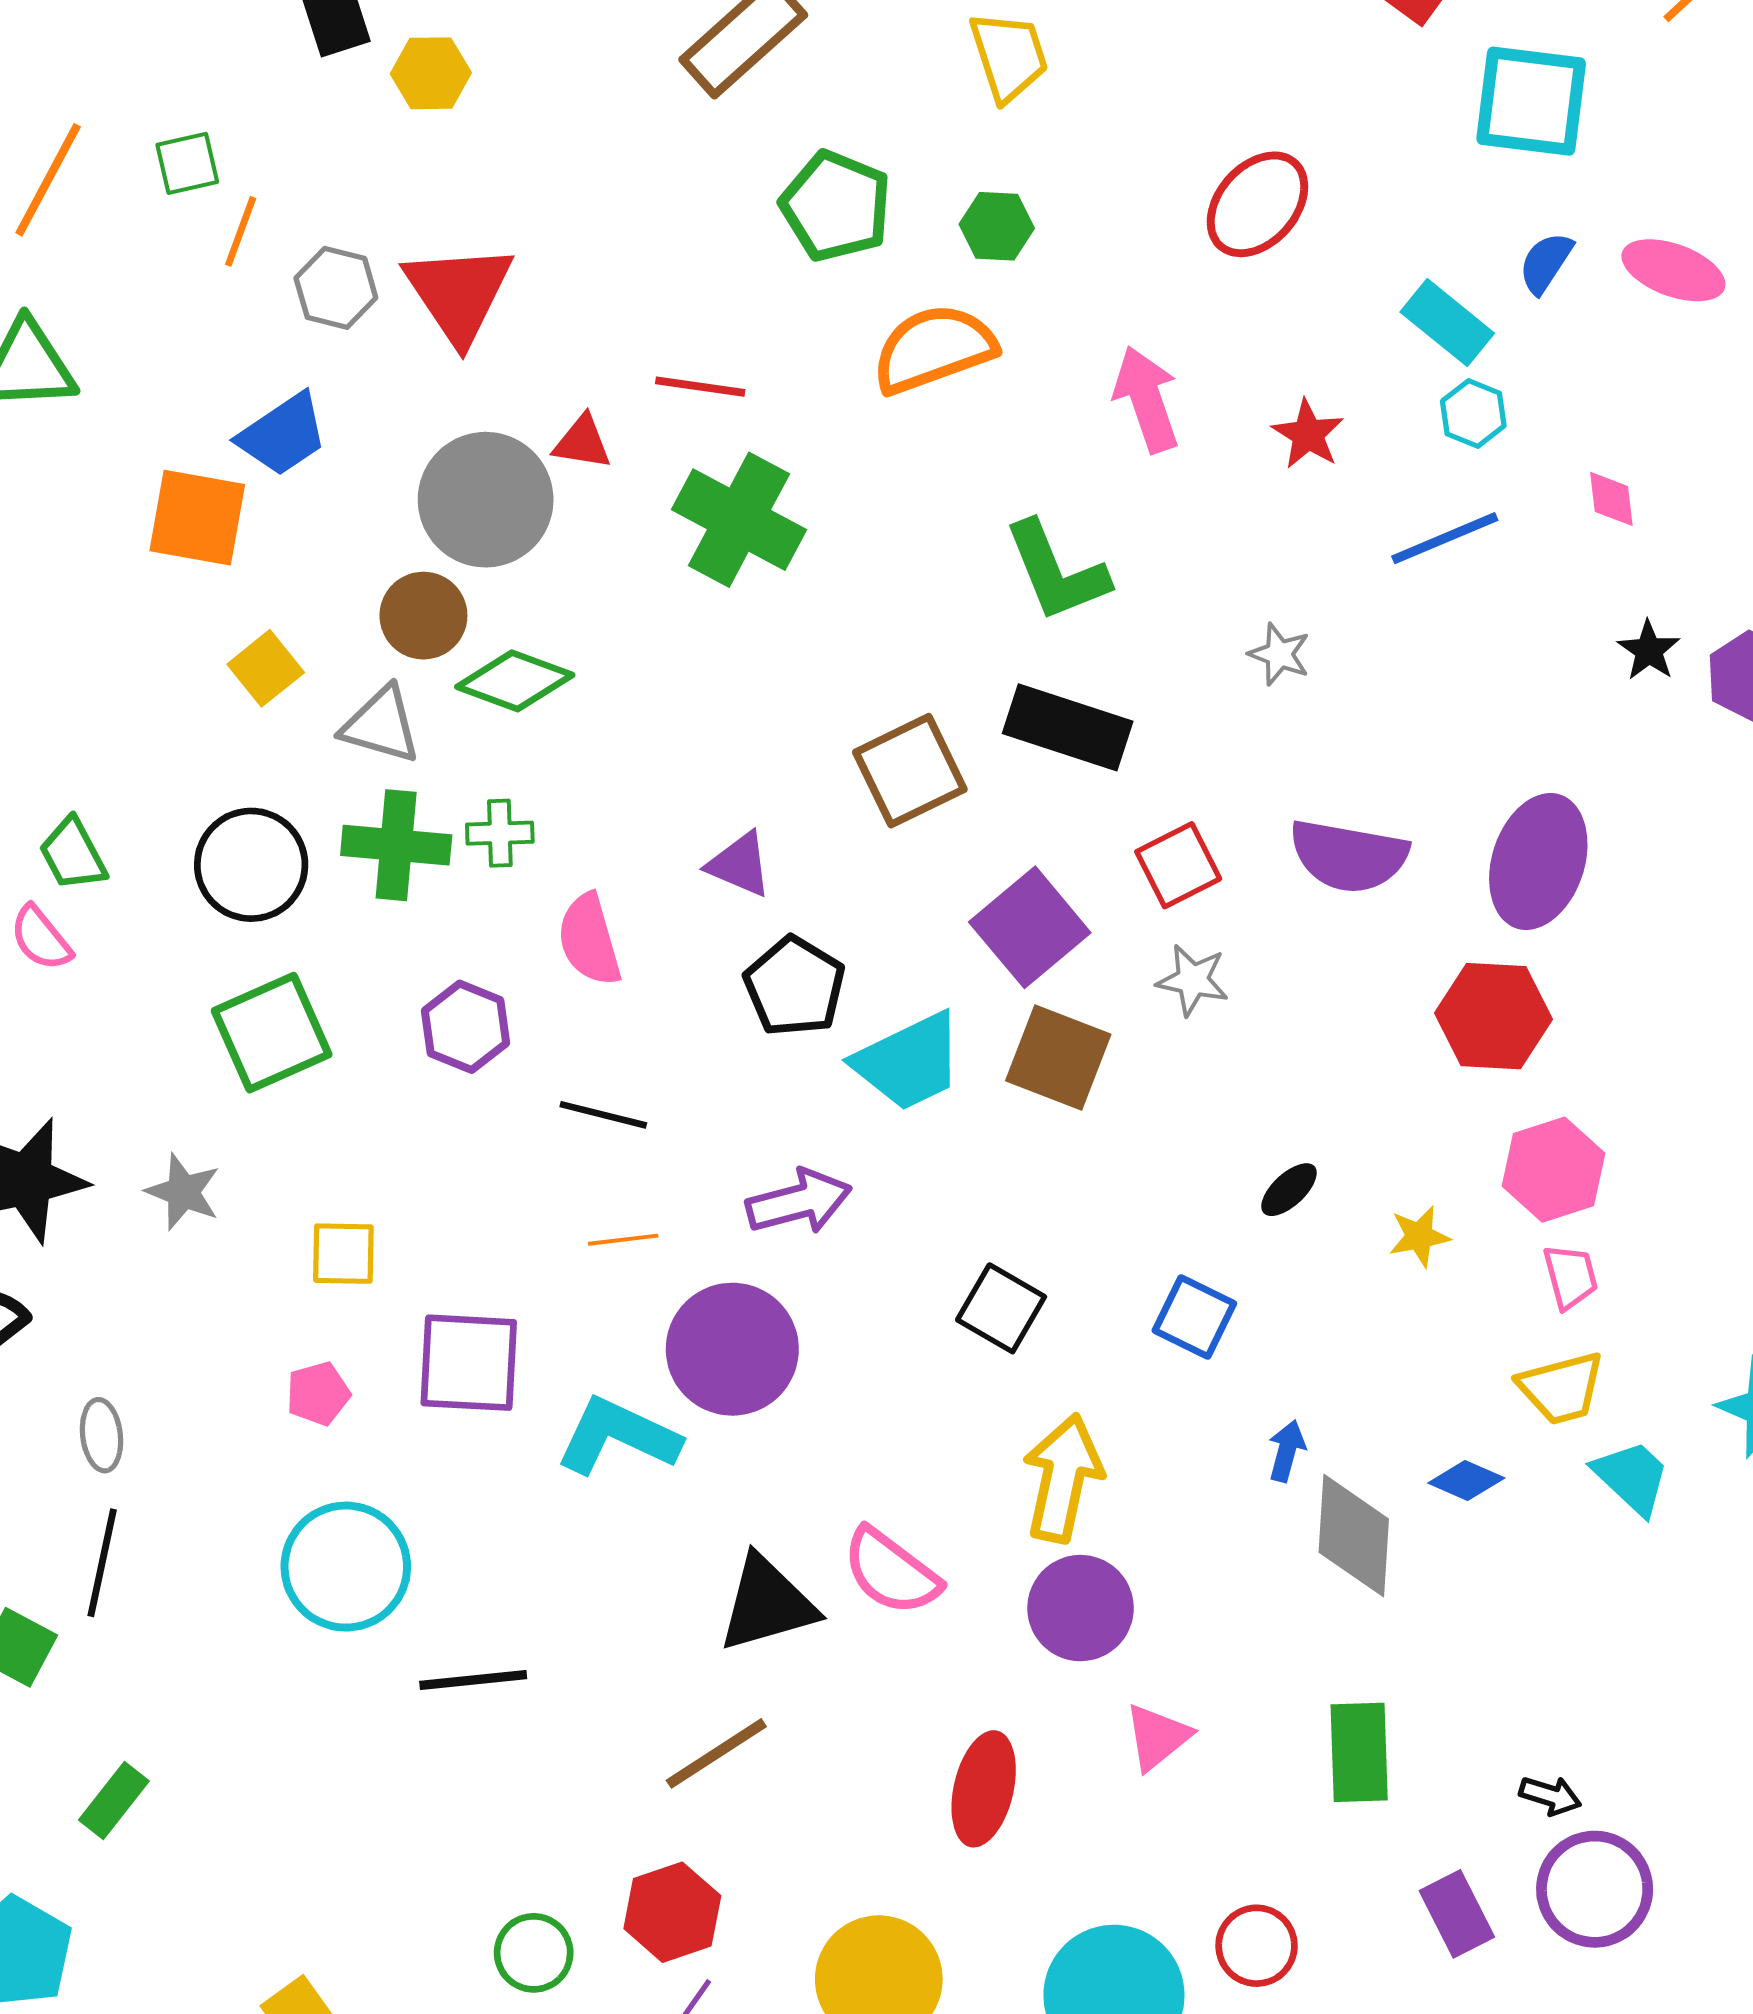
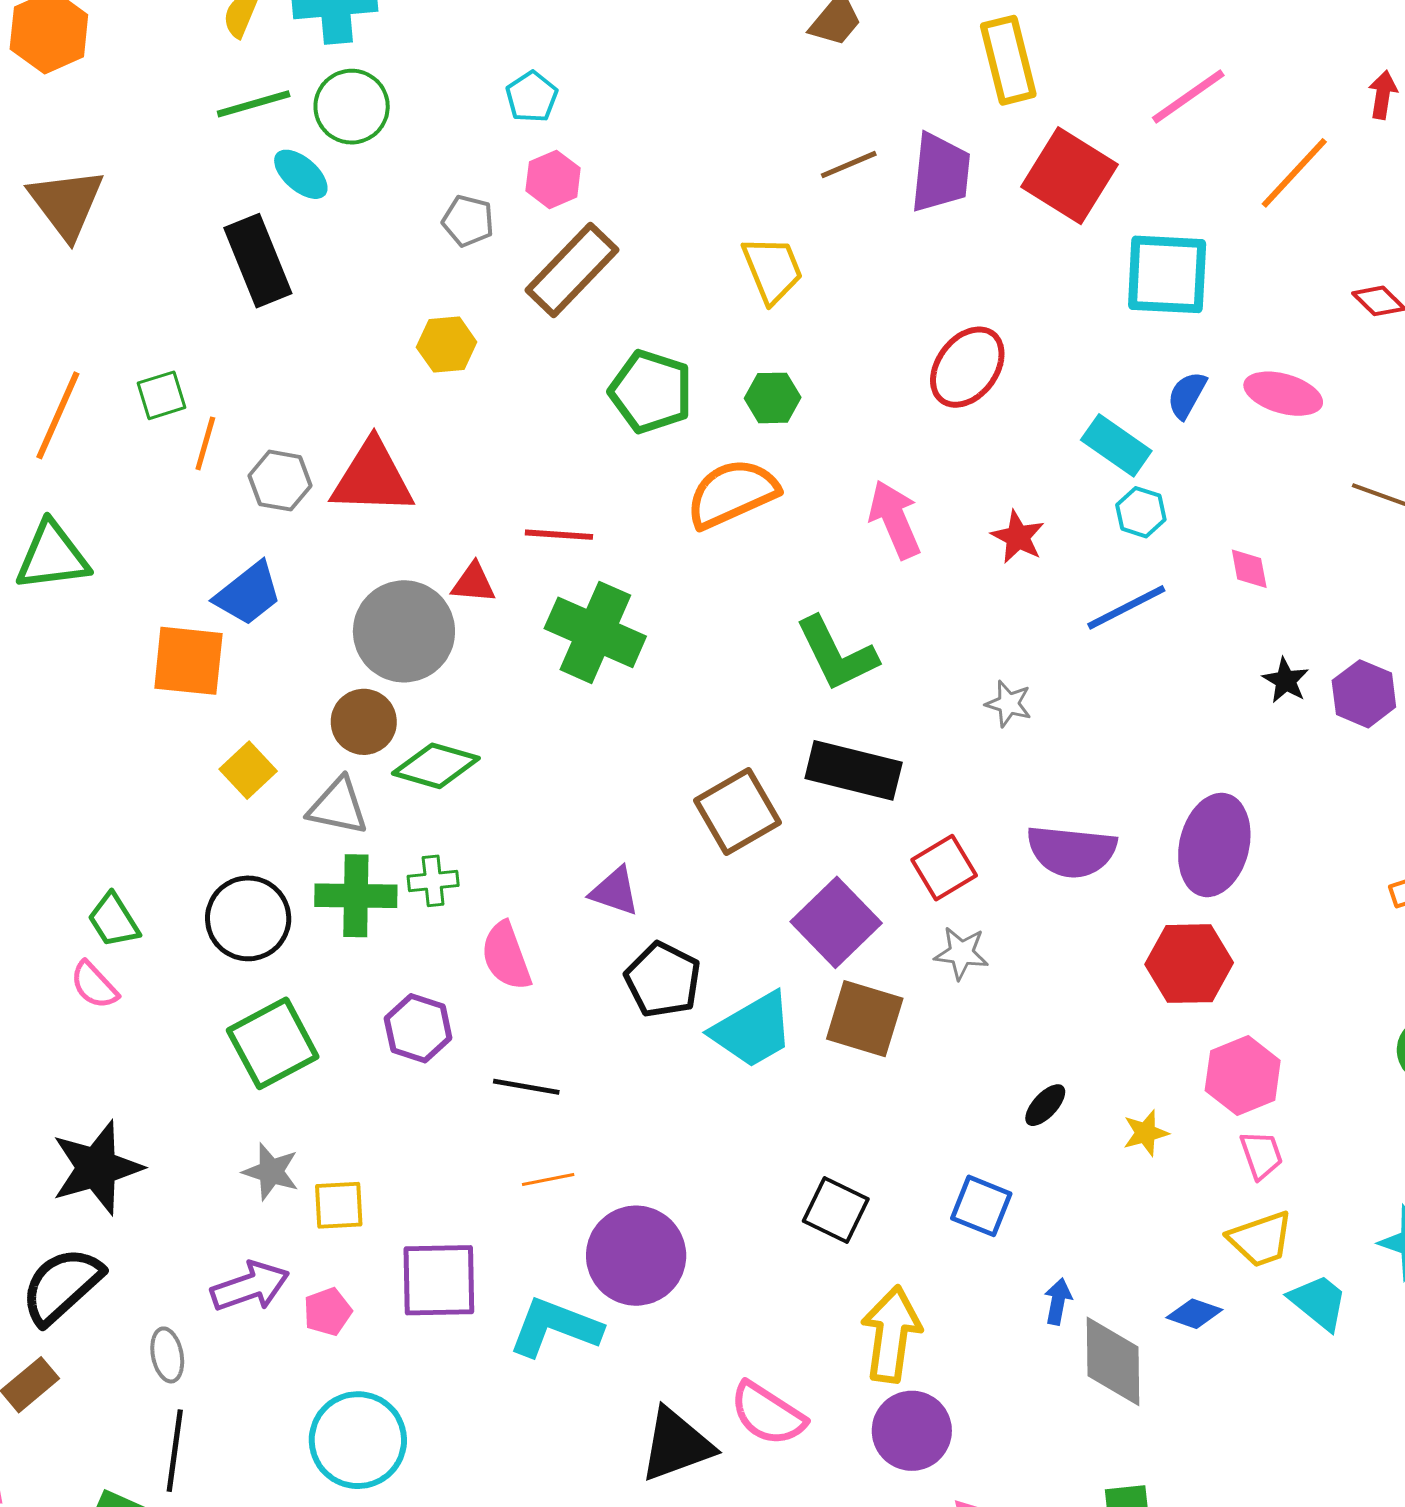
yellow hexagon: (431, 73) -> (447, 345), moved
red triangle: (459, 293) -> (372, 478), turned -50
gray star: (183, 1192) -> (271, 1172), moved
purple arrow: (799, 1202) -> (250, 1286), moved

